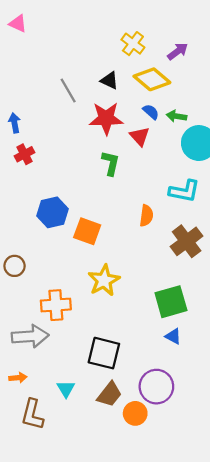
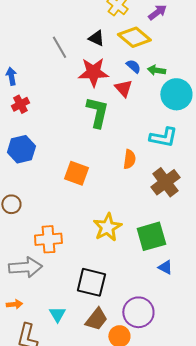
green L-shape: (111, 163) -> (97, 112), size x1.4
blue hexagon: (53, 212) -> (21, 149), moved
yellow star: (104, 280) -> (107, 227), moved
blue triangle: (173, 336) -> (165, 267), moved

